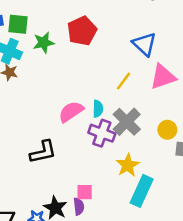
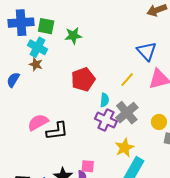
red pentagon: (82, 31) -> (83, 79), moved
green star: (44, 43) -> (73, 36), moved
pink semicircle: (71, 112) -> (38, 122), moved

